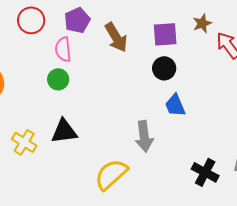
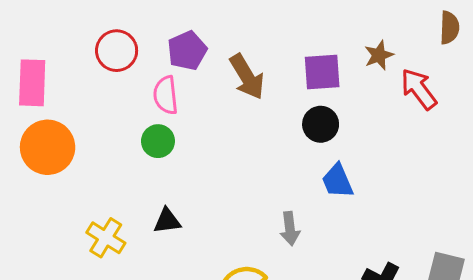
black triangle: (64, 131) -> (167, 221), size x0.7
gray arrow: (144, 136) -> (290, 229), size x0.7

